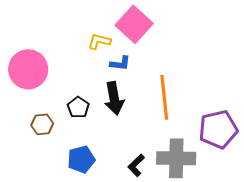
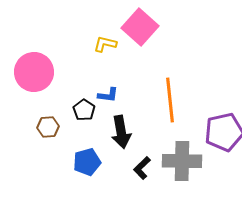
blue L-shape: (120, 63) -> (108, 95), moved
black arrow: (114, 98) -> (121, 132), moved

